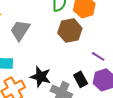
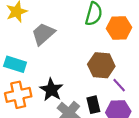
brown hexagon: (70, 31) -> (101, 65), moved

